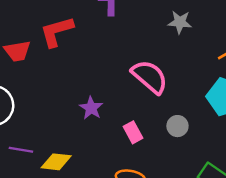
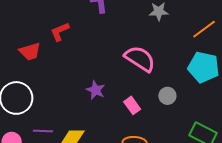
red L-shape: (57, 32) -> (60, 32), size x0.7

